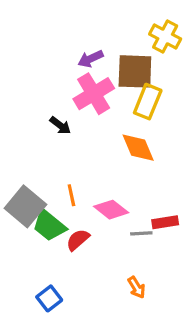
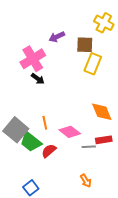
brown square: (135, 71) -> (85, 45), size x0.7
pink cross: (94, 94) -> (33, 59), moved
orange diamond: (138, 148) -> (102, 112), moved

